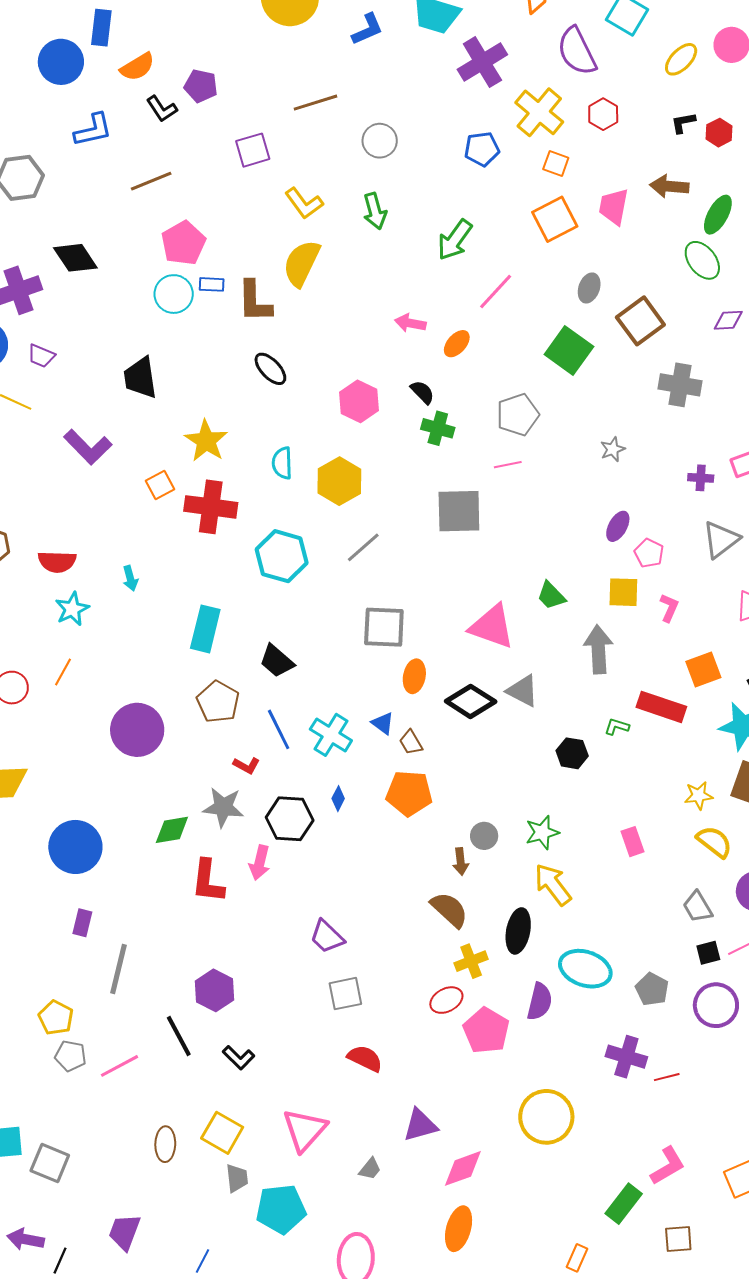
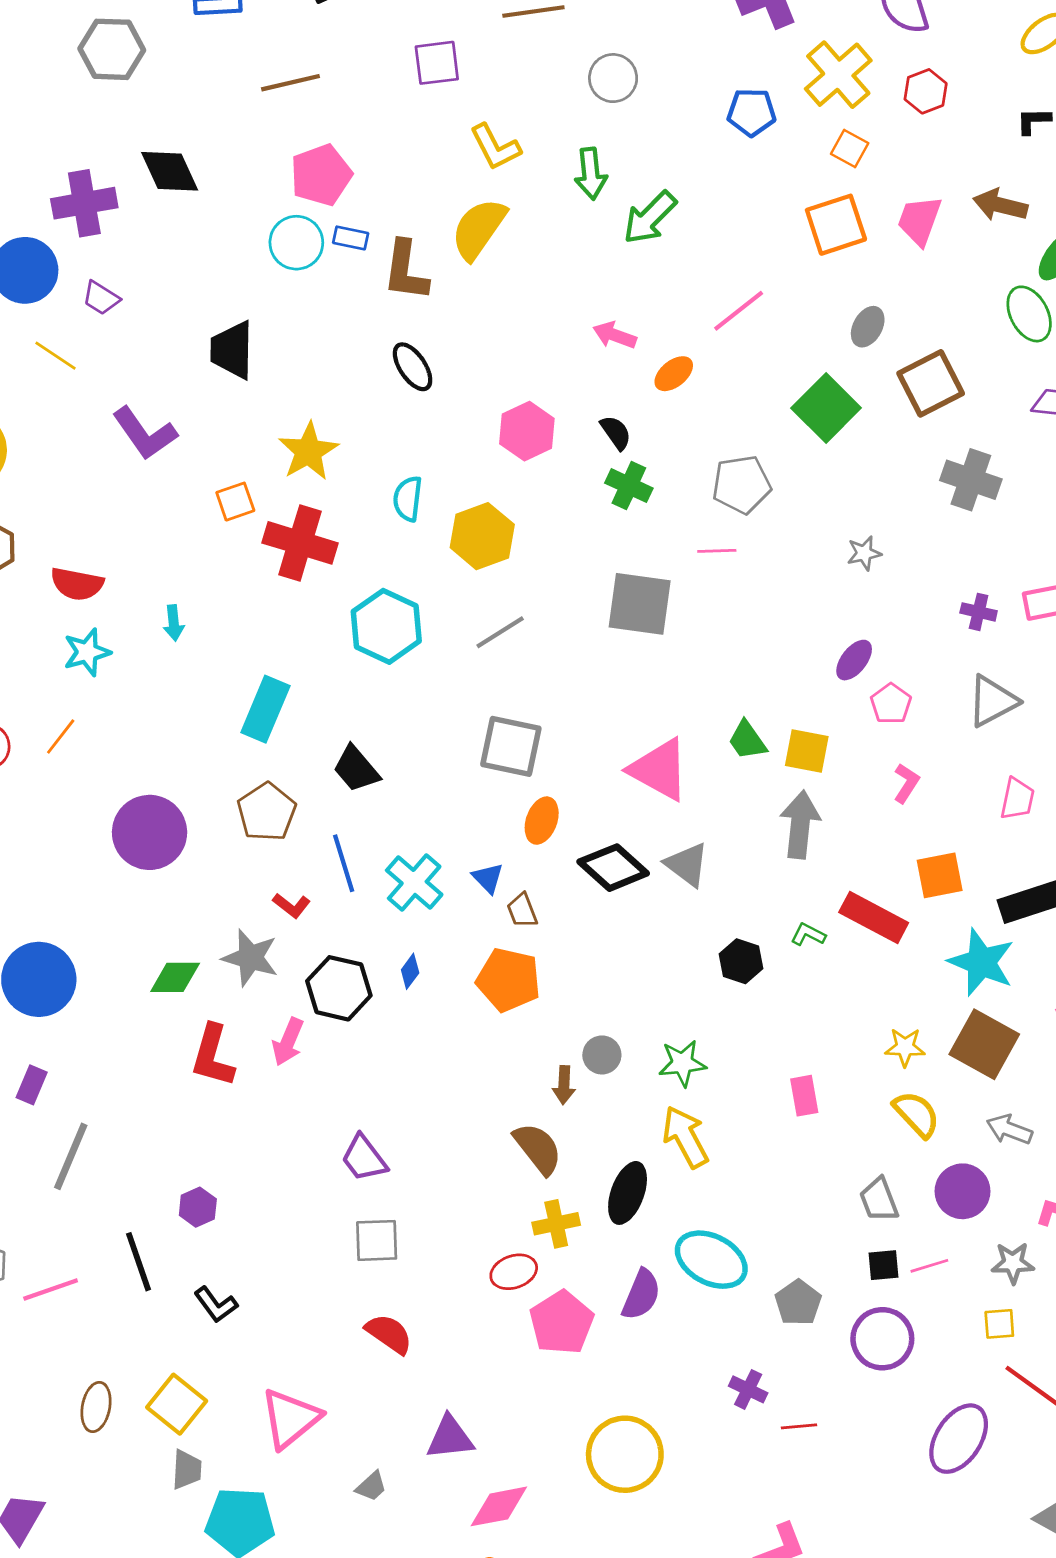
green arrow: (455, 240) -> (650, 218), moved
yellow square: (623, 592) -> (807, 751), moved
purple hexagon: (215, 990) -> (198, 1207), size x0.7
purple cross: (626, 1057) -> (748, 1389), size x0.7

